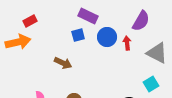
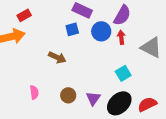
purple semicircle: (141, 21) -> (122, 15), moved
cyan square: (151, 84) -> (123, 73), moved

